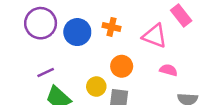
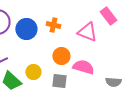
pink semicircle: (169, 70) -> (83, 67), moved, size x1.5
yellow circle: (96, 87) -> (33, 72), moved

